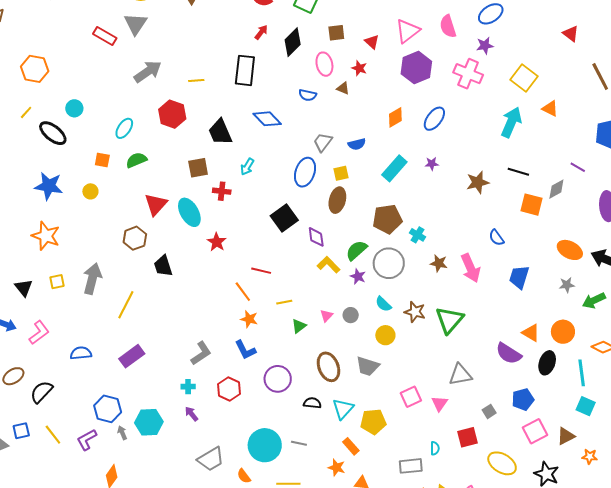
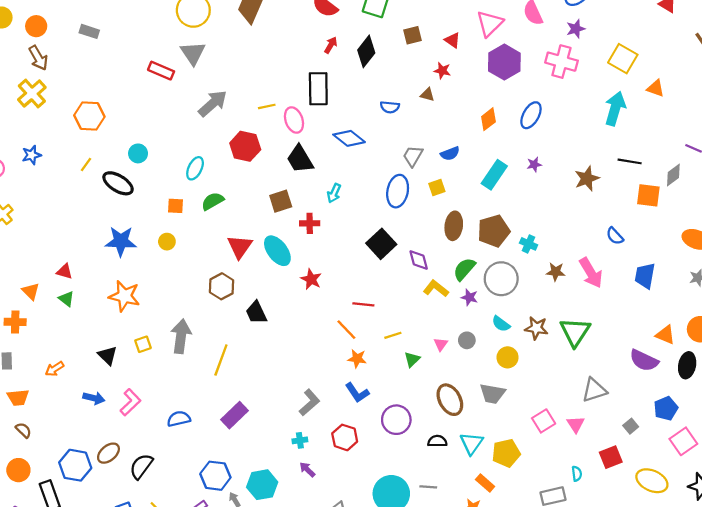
pink ellipse: (324, 64) -> (294, 120), moved
brown ellipse: (337, 200) -> (454, 226), moved

